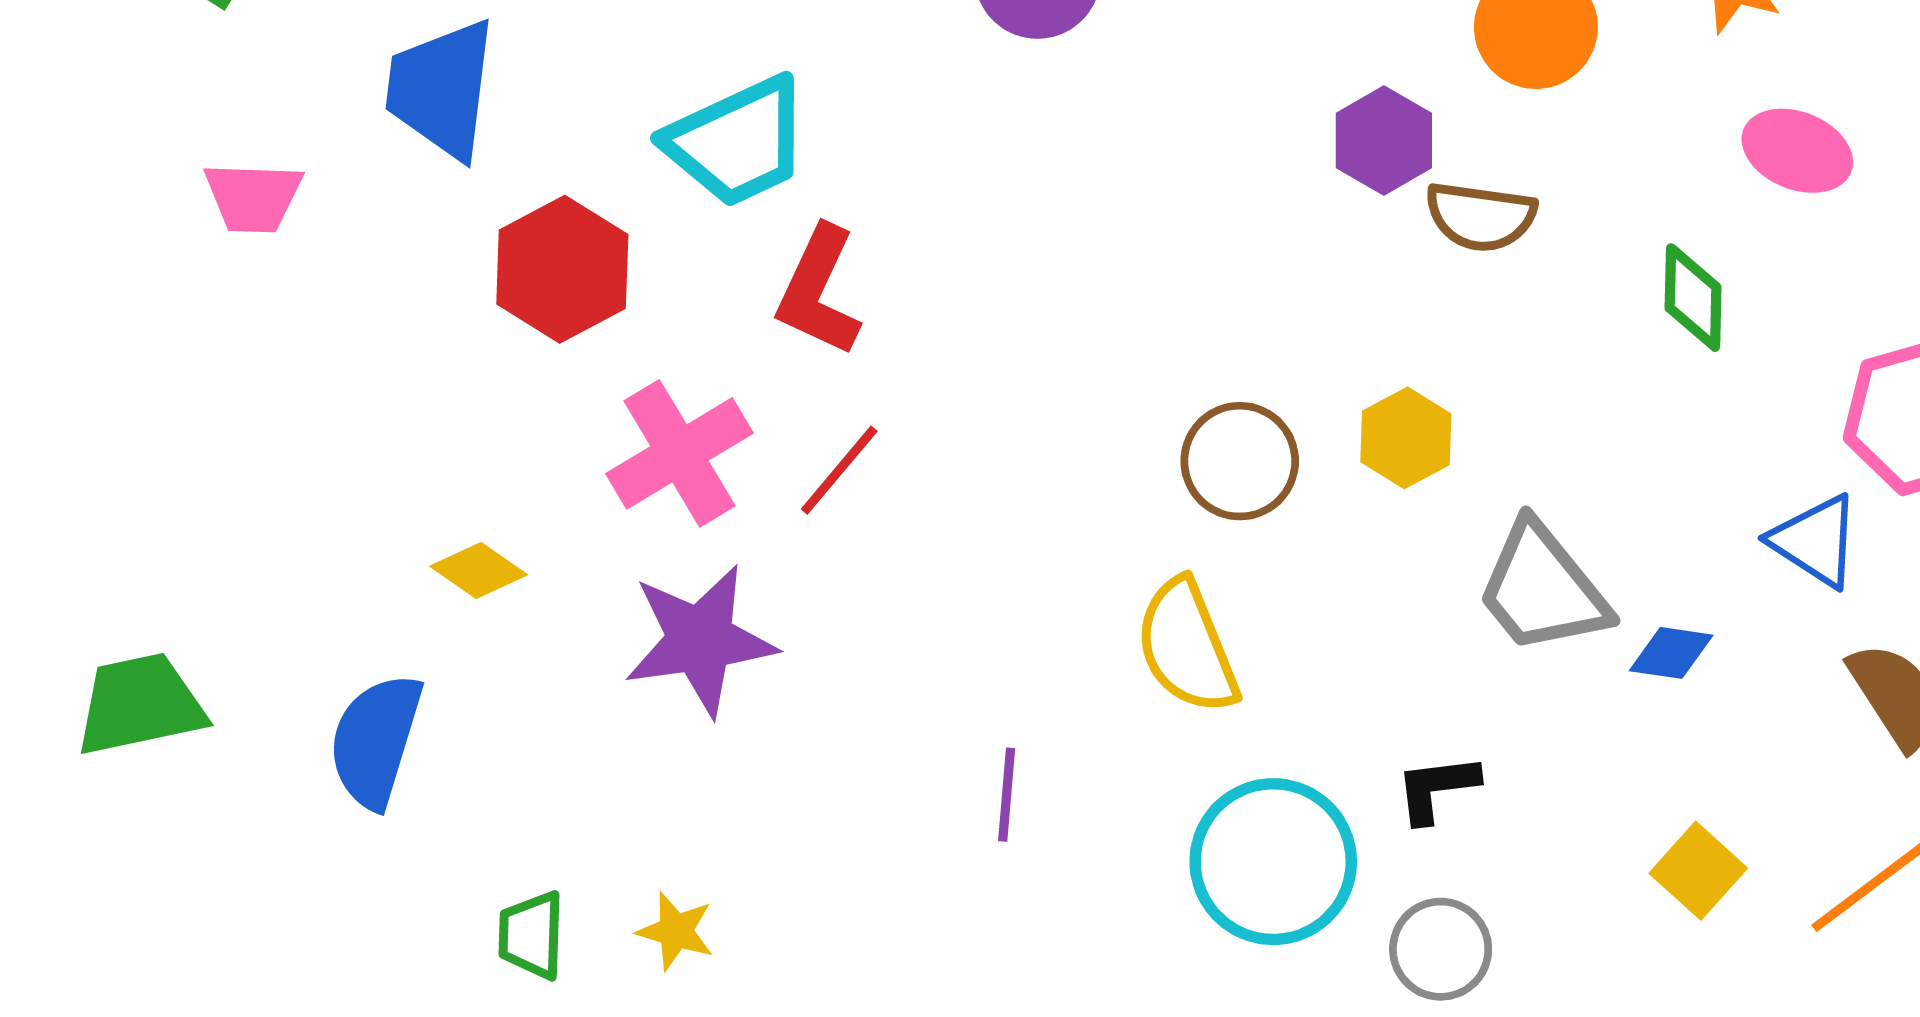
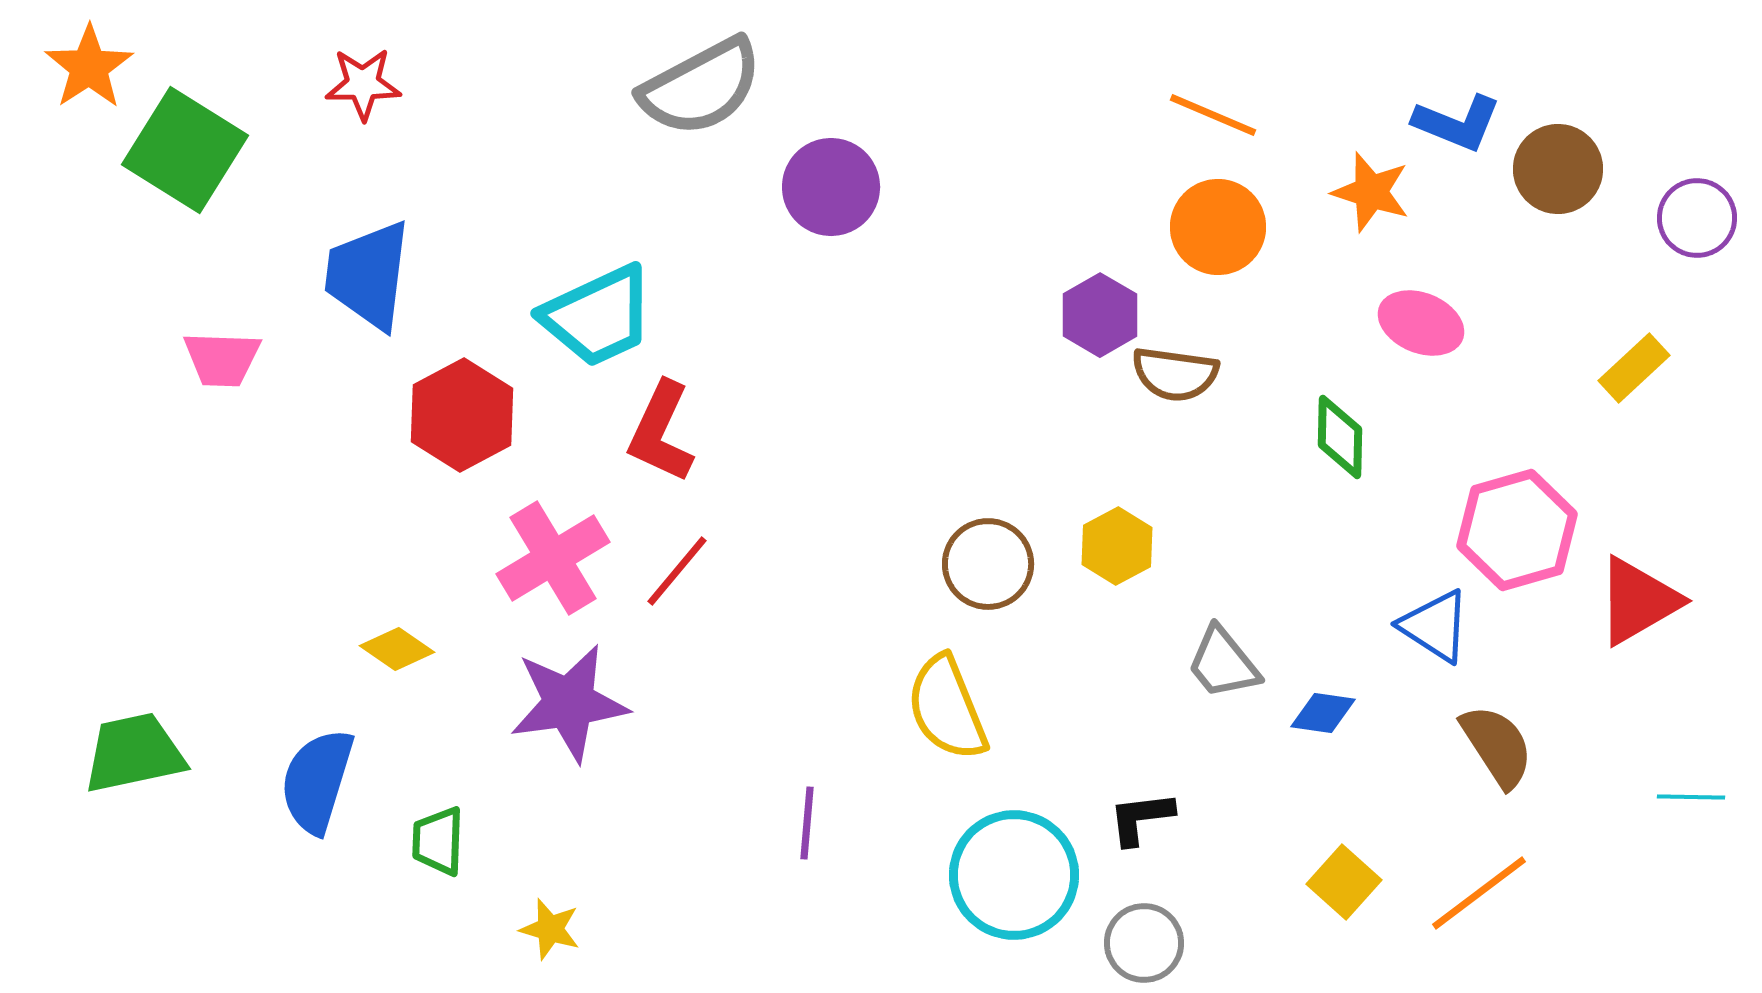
gray trapezoid: (1542, 589) -> (1223, 663), size x0.7
green trapezoid: (531, 935) -> (438, 841), moved

